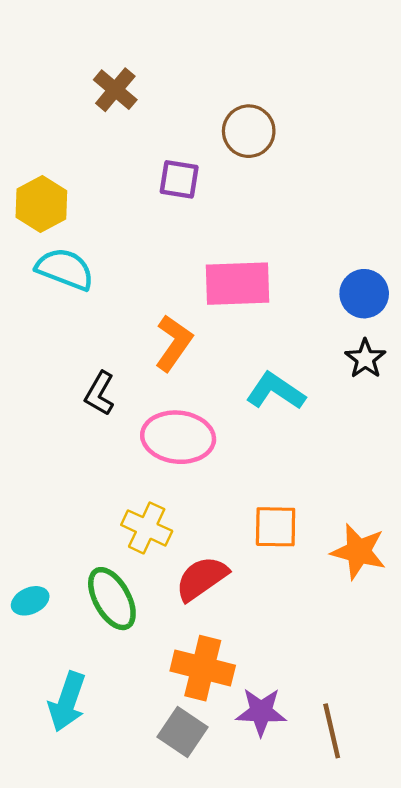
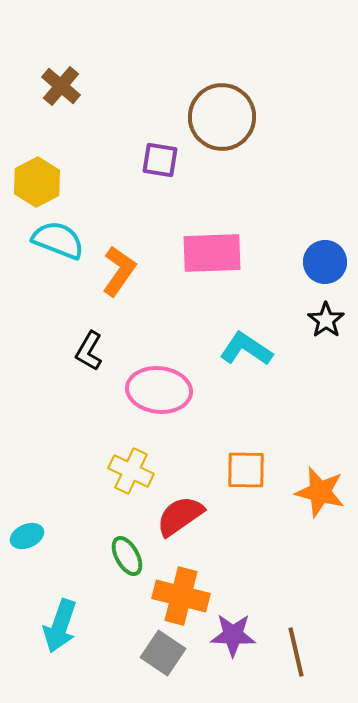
brown cross: (115, 90) -> (61, 86), moved
brown circle: (249, 131) -> (222, 117), size x1.4
orange L-shape: (174, 343) -> (119, 271), moved
green ellipse: (112, 599) -> (127, 556), moved, size x0.7

